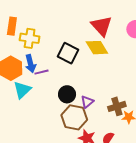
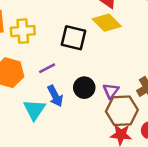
blue arrow: (30, 64) -> (55, 96), moved
cyan triangle: (22, 90) -> (34, 110), moved
brown hexagon: (74, 117) -> (122, 111), moved

